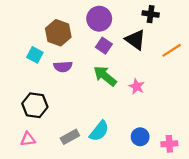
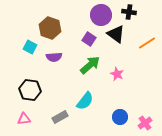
purple circle: (99, 19) -> (101, 15), moved
green arrow: (105, 76) -> (90, 65), turned 100
cyan semicircle: (99, 131) -> (85, 101), moved
pink cross: (169, 144) -> (145, 123), turned -32

